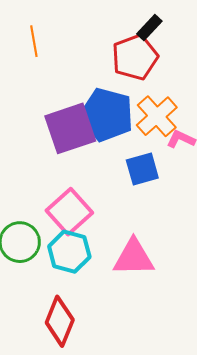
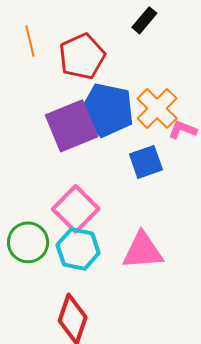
red pentagon: (135, 57) -> (82, 56), moved

